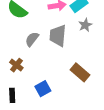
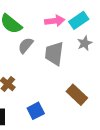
gray semicircle: (32, 39) -> (26, 45), moved

